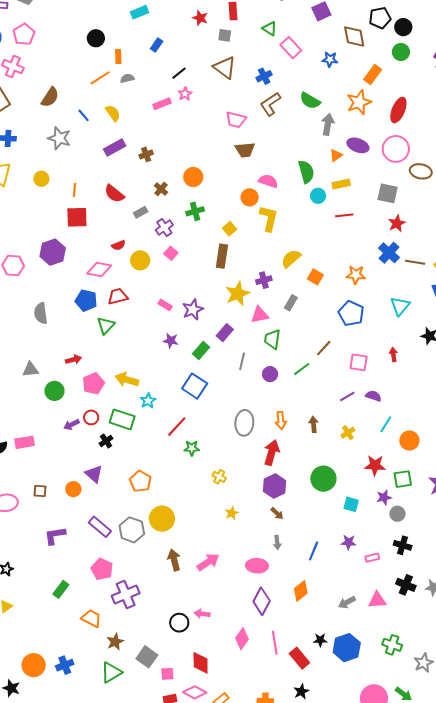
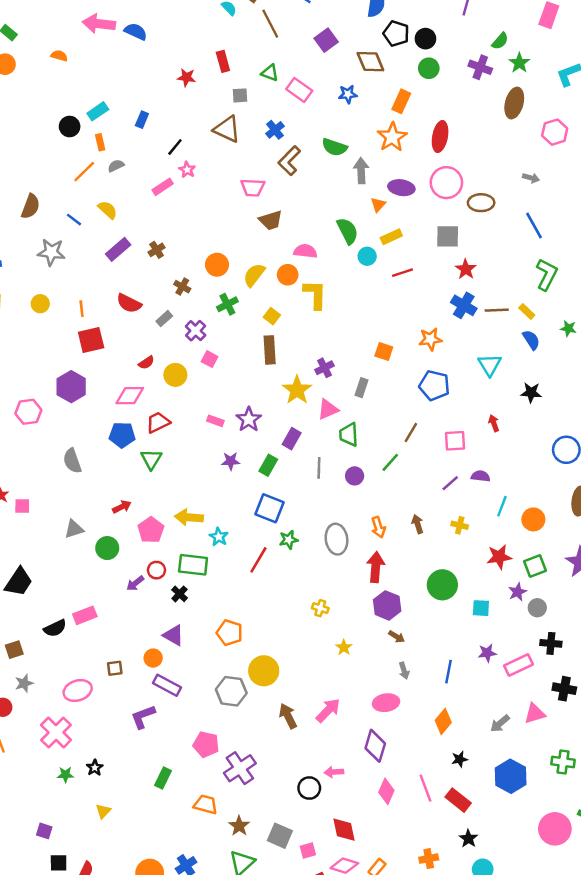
cyan rectangle: (140, 12) -> (98, 111), moved
black pentagon: (380, 18) -> (396, 34), turned -30
gray square: (225, 35) -> (240, 95), moved
yellow semicircle: (291, 259) -> (254, 275), moved
yellow cross: (348, 433) -> (460, 525), turned -32
green star: (192, 448) -> (289, 540), moved
purple rectangle: (100, 527) -> (167, 685), moved
pink rectangle: (372, 558) -> (519, 665), size x1.6
purple diamond: (262, 601) -> (375, 746), moved
black star: (320, 640) -> (460, 759), moved

